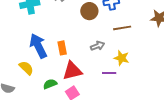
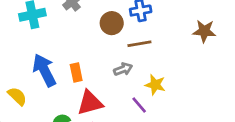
brown line: (122, 28) -> (139, 44), moved
yellow semicircle: (26, 68) -> (17, 96), moved
purple line: (109, 73) -> (139, 105), turned 48

